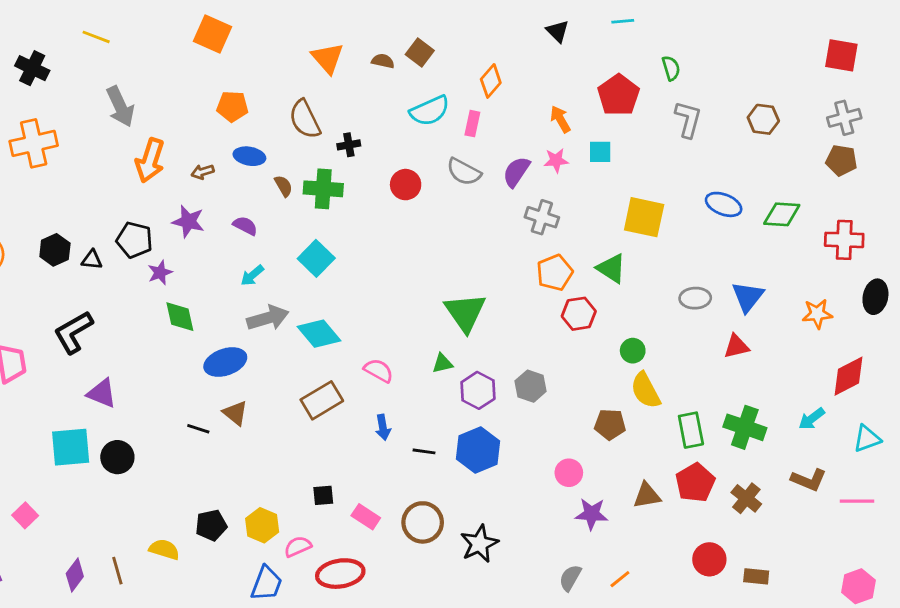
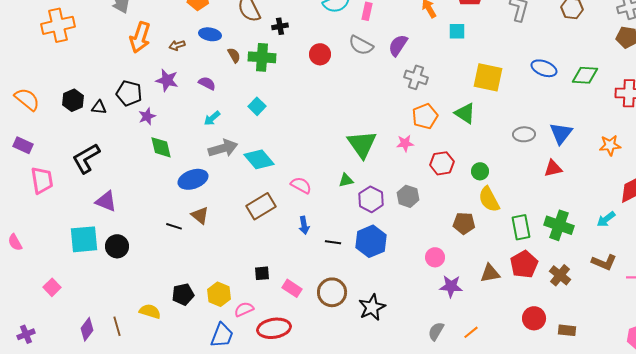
pink star: (556, 160) -> (405, 143), moved
cyan square: (316, 258) -> (257, 106), size x0.7
red hexagon: (579, 314) -> (442, 163), moved

